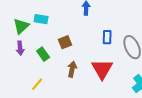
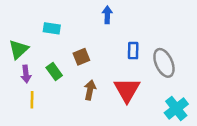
green triangle: (21, 26) -> (18, 49), moved
purple arrow: (20, 48) -> (26, 74), moved
yellow line: (37, 84) -> (32, 100), moved, turned -40

